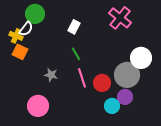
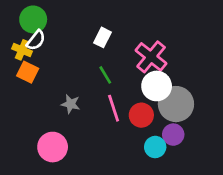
green circle: (35, 14) -> (33, 19), moved
pink cross: (120, 18) -> (151, 57), moved
white circle: (141, 58) -> (157, 86), moved

